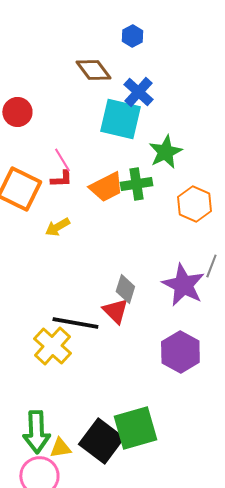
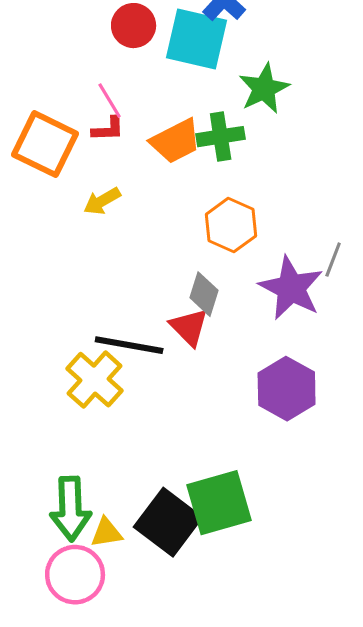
red circle: (17, 112) -> (134, 26), moved
orange hexagon: (194, 204) -> (231, 225), moved

